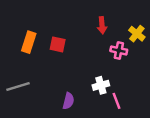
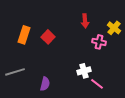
red square: (58, 44) -> (48, 37), turned 32
purple semicircle: (68, 101) -> (45, 84), moved
pink line: (116, 101) -> (97, 84), turned -32

